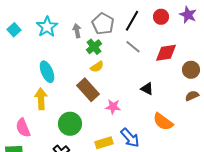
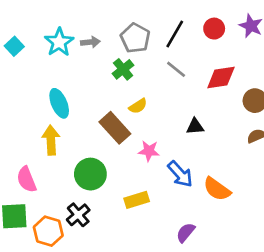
gray arrow: (77, 31) -> (90, 42), moved, turned 96
yellow semicircle: (97, 67) -> (138, 106), moved
black triangle: (147, 89) -> (195, 126), turned -32
orange semicircle: (163, 122) -> (217, 189), moved
blue arrow: (130, 138) -> (180, 174), moved

